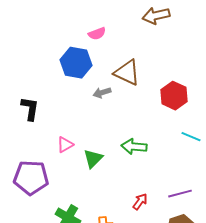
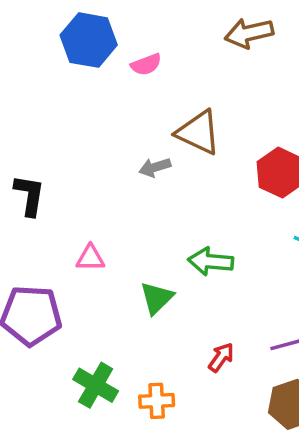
blue hexagon: (76, 63) -> (89, 40), moved
pink triangle: (65, 145) -> (90, 258), turned 30
green triangle: (93, 159) -> (157, 298), moved

